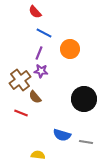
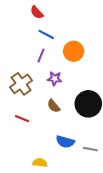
purple star: (41, 71) -> (55, 79), moved
brown semicircle: (35, 97) -> (54, 106), moved

